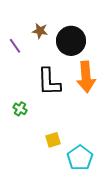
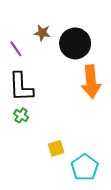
black L-shape: (49, 82) -> (21, 87), moved

